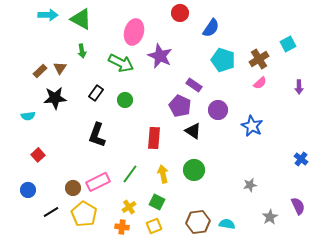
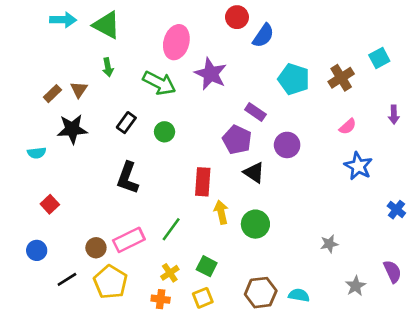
blue semicircle: (211, 28) -> (263, 36), moved
pink semicircle: (260, 83) -> (348, 127), moved
blue star: (252, 126) -> (358, 166), moved
yellow arrow: (163, 174) -> (221, 212), moved

